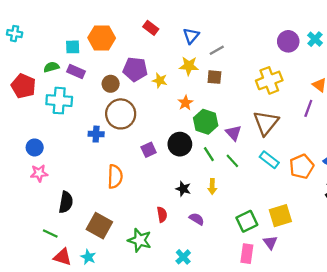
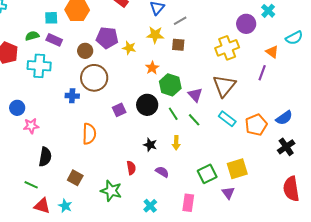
purple circle: (288, 41) -> (246, 24), moved
pink star: (39, 173) -> (31, 126), moved
brown square: (99, 226) -> (75, 178), size x0.7
pink rectangle: (247, 254) -> (188, 203), moved

